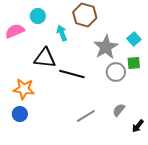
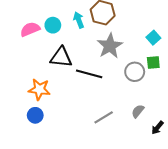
cyan circle: (38, 16) -> (53, 25), moved
cyan arrow: (62, 33) -> (79, 20), moved
gray star: (106, 47) -> (110, 46), moved

